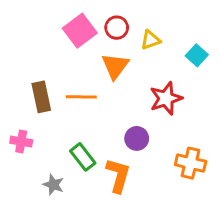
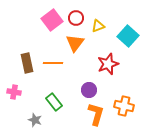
cyan square: (197, 55) -> (128, 36), size x1.5
orange L-shape: (118, 175) -> (96, 114), moved

